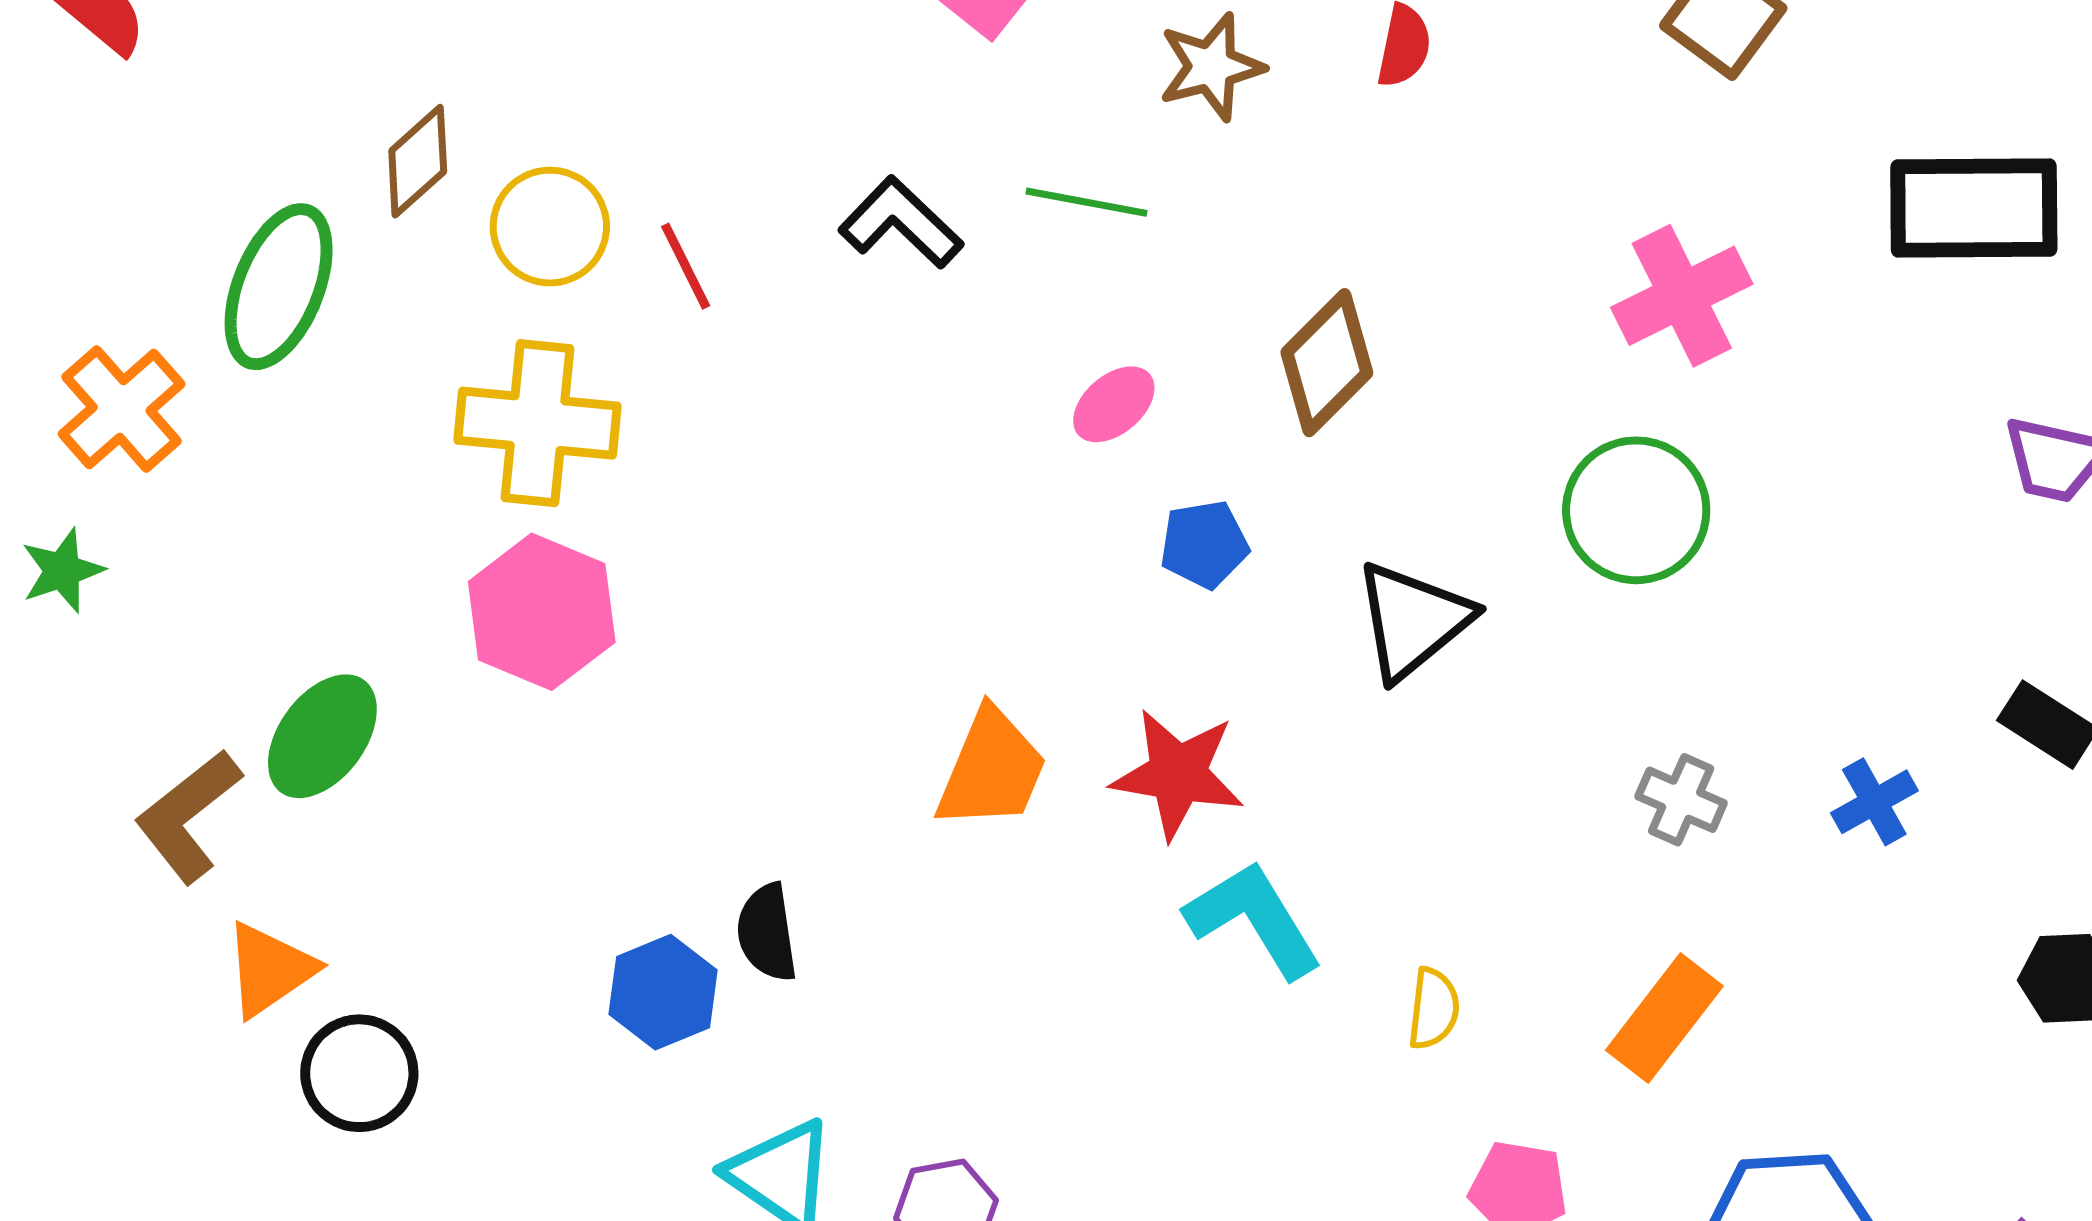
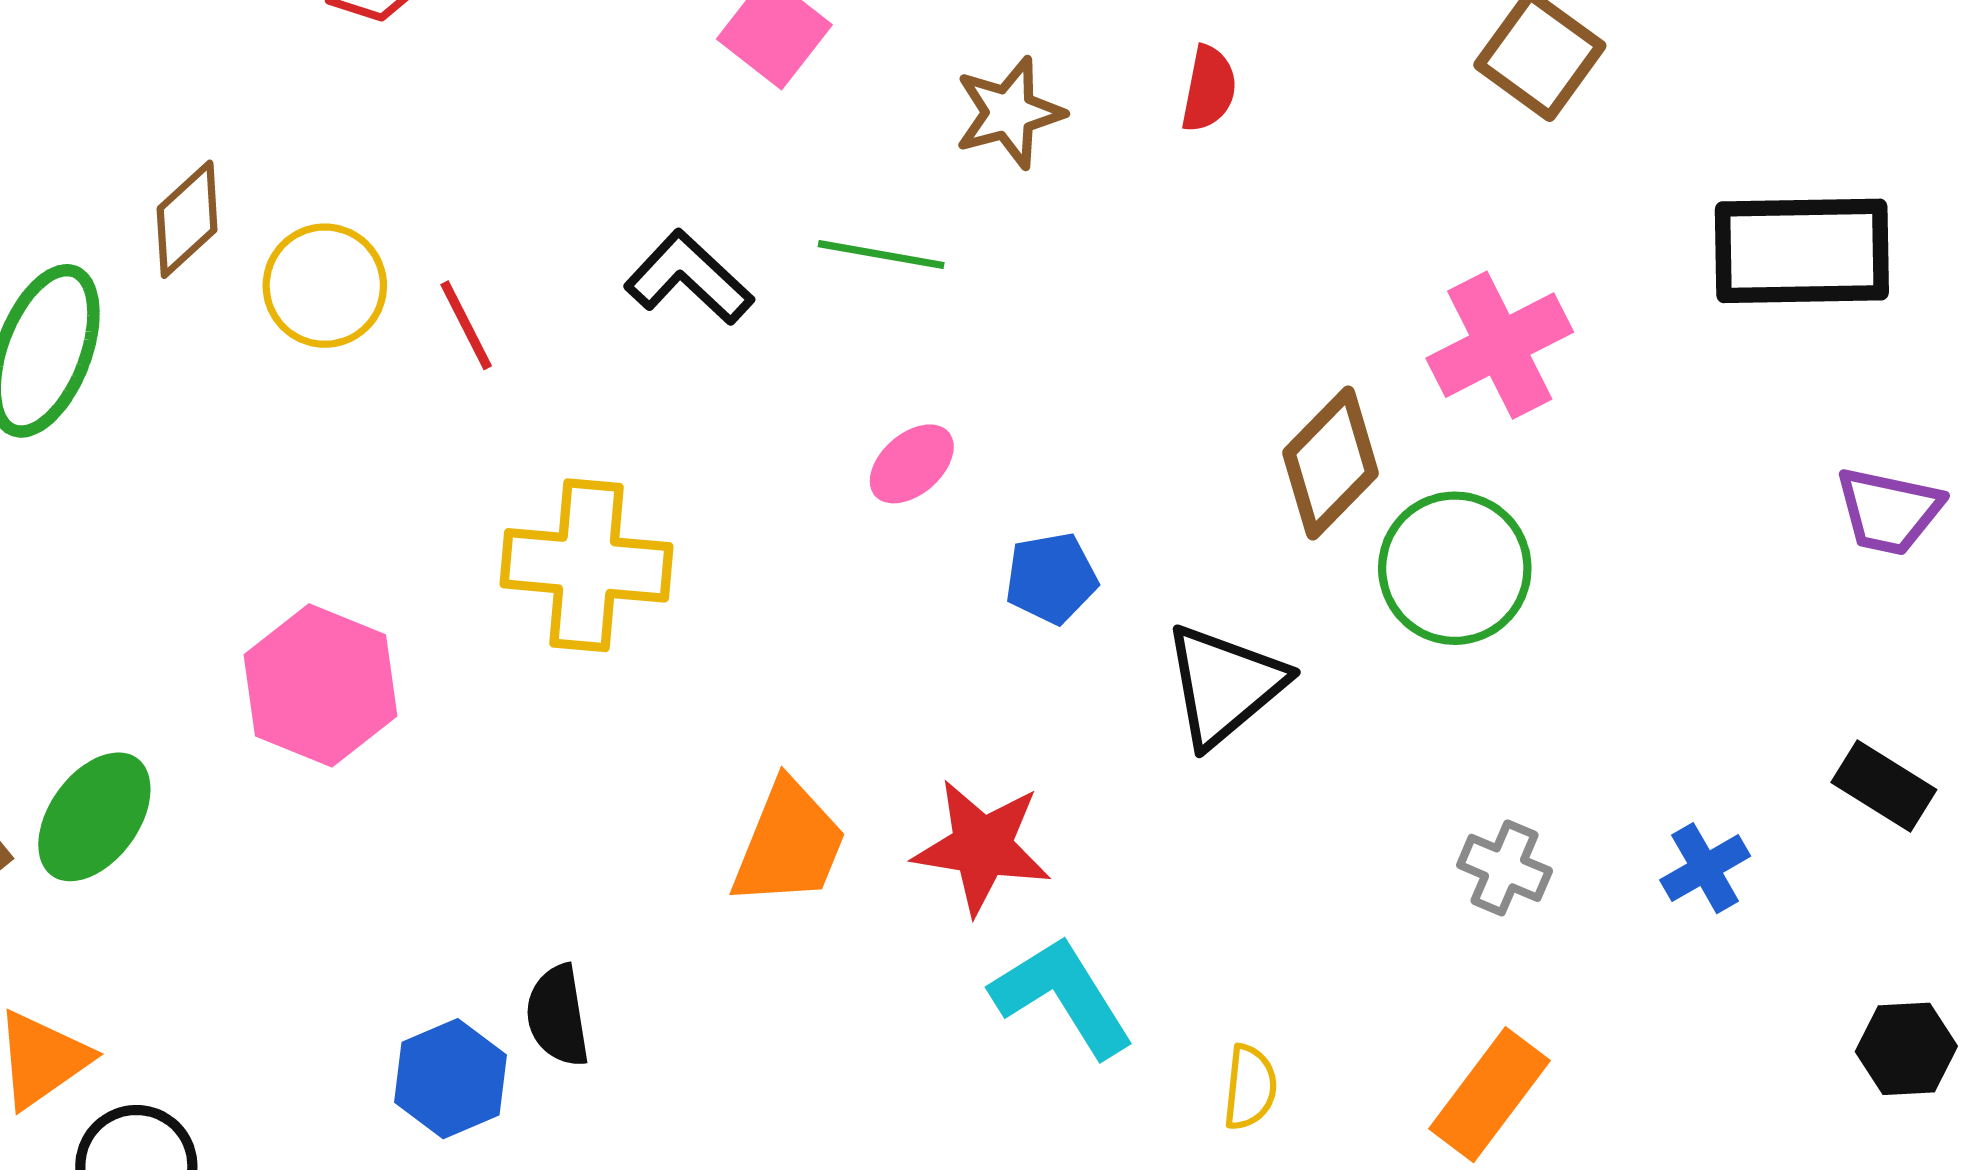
brown diamond: (1327, 363) -> (1330, 463), moved
yellow cross: (537, 423) -> (586, 565), moved
blue pentagon: (1204, 544) -> (1051, 578), moved

